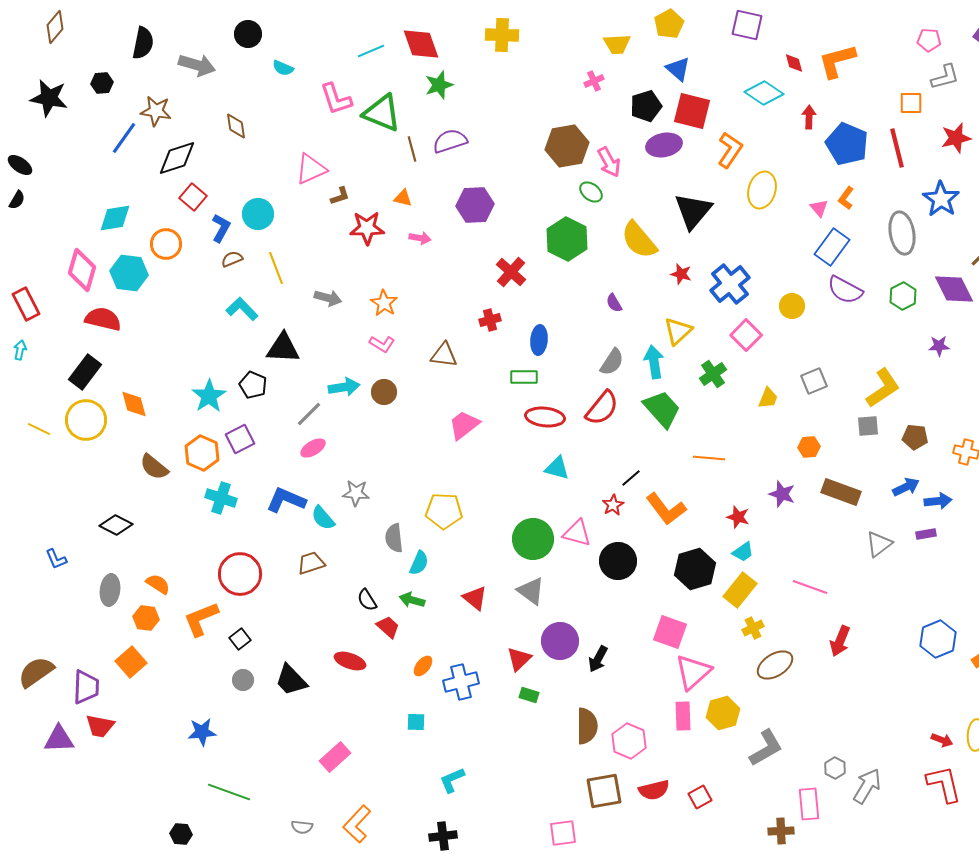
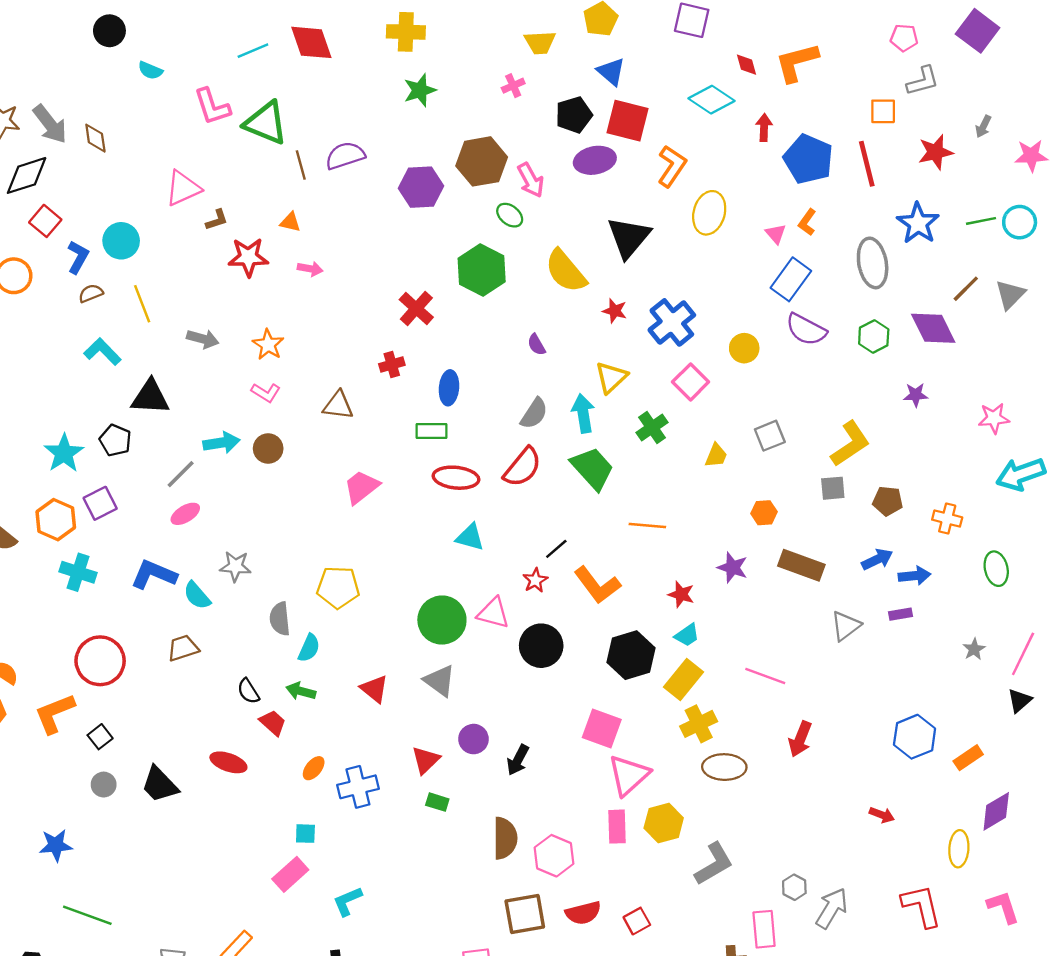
gray arrow: (197, 65) -> (50, 124), moved, turned 36
green star: (439, 85) -> (420, 90), moved
purple hexagon: (475, 205) -> (421, 187), moved
yellow cross: (753, 628) -> (699, 724), size x1.4
purple circle: (560, 641) -> (473, 739), size x0.7
brown ellipse: (775, 665) -> (724, 767), turned 33
red arrow: (942, 740) -> (882, 815), moved
pink rectangle: (335, 757) -> (290, 874), moved

